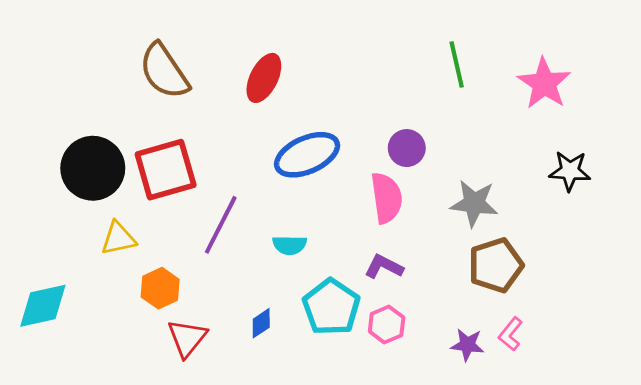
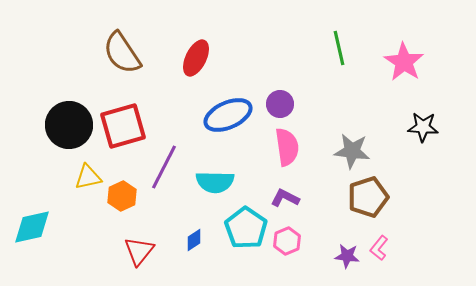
purple circle: (407, 148) -> (280, 104), moved
cyan semicircle: (290, 245) -> (215, 182), size x1.5
orange hexagon: (160, 288) -> (122, 196), moved

